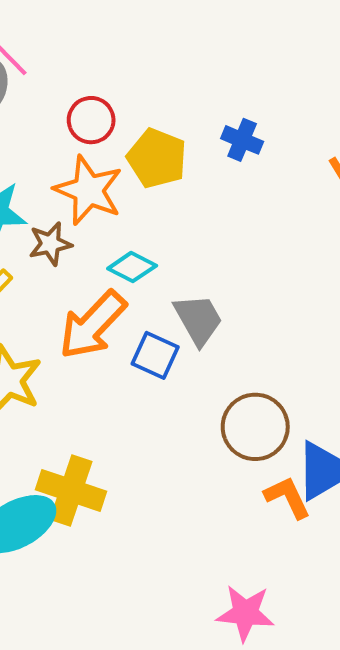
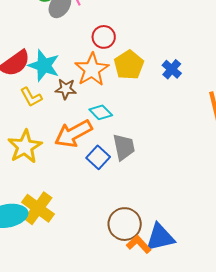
brown circle: (255, 427) -> (125, 224), moved
orange L-shape: (288, 497) -> (139, 244), turned -35

